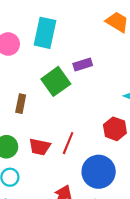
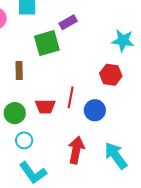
green square: (56, 81) -> (47, 43), turned 32
blue circle: (99, 172) -> (95, 110), moved, size x0.7

